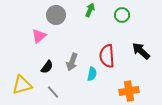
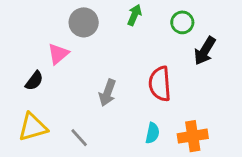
black arrow: (141, 51) -> (205, 51), moved, turned -102
black semicircle: (47, 67) -> (34, 81), moved
cyan semicircle: (92, 74) -> (152, 133), moved

